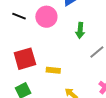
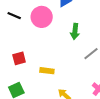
red square: (25, 59) -> (19, 58), size x0.6

